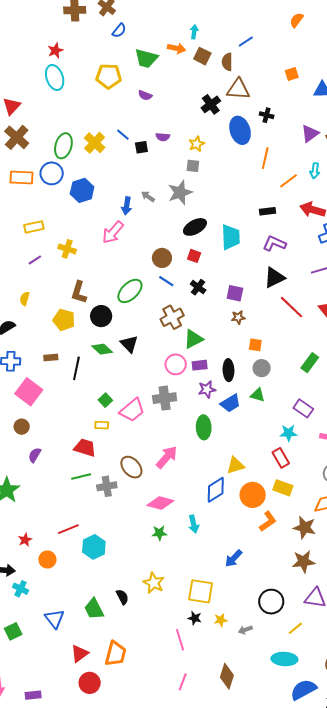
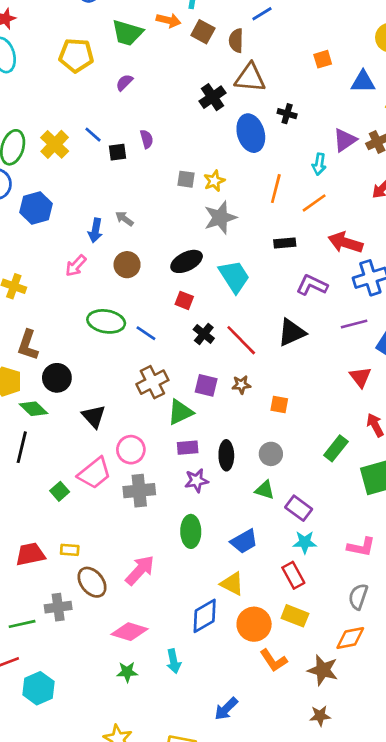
purple semicircle: (145, 95) -> (124, 82), turned 112
purple semicircle: (163, 137) -> (147, 139), turned -112
yellow star: (197, 144) -> (214, 181), moved
orange line: (265, 158) -> (276, 189), moved
cyan arrow: (315, 171) -> (319, 164), moved
gray star: (180, 192) -> (220, 218), moved
pink arrow: (113, 232) -> (76, 266), size x0.7
cyan trapezoid: (231, 237) -> (234, 276), turned -32
purple L-shape: (274, 243) -> (312, 285), moved
brown circle: (162, 258) -> (127, 265), moved
black cross: (198, 287) -> (204, 334), moved
green ellipse: (130, 291) -> (106, 321), moved, turned 52
purple square: (235, 293) -> (206, 385), moved
red line: (291, 307) -> (241, 340), moved
orange square: (255, 345) -> (279, 405), moved
green diamond: (102, 349) -> (34, 409), moved
pink circle: (176, 364) -> (131, 450), moved
blue trapezoid: (230, 403) -> (244, 541), moved
purple rectangle: (303, 408) -> (299, 508), moved
pink trapezoid: (132, 410) -> (94, 473), moved
yellow rectangle: (102, 425) -> (70, 550), moved
red trapezoid: (85, 448) -> (30, 554), turned -30
yellow triangle: (235, 465) -> (232, 584), turned 42
green line: (81, 477) -> (22, 624), moved
orange L-shape: (268, 521) -> (273, 660), turned 90
brown star: (304, 562) -> (320, 716), size x0.7

